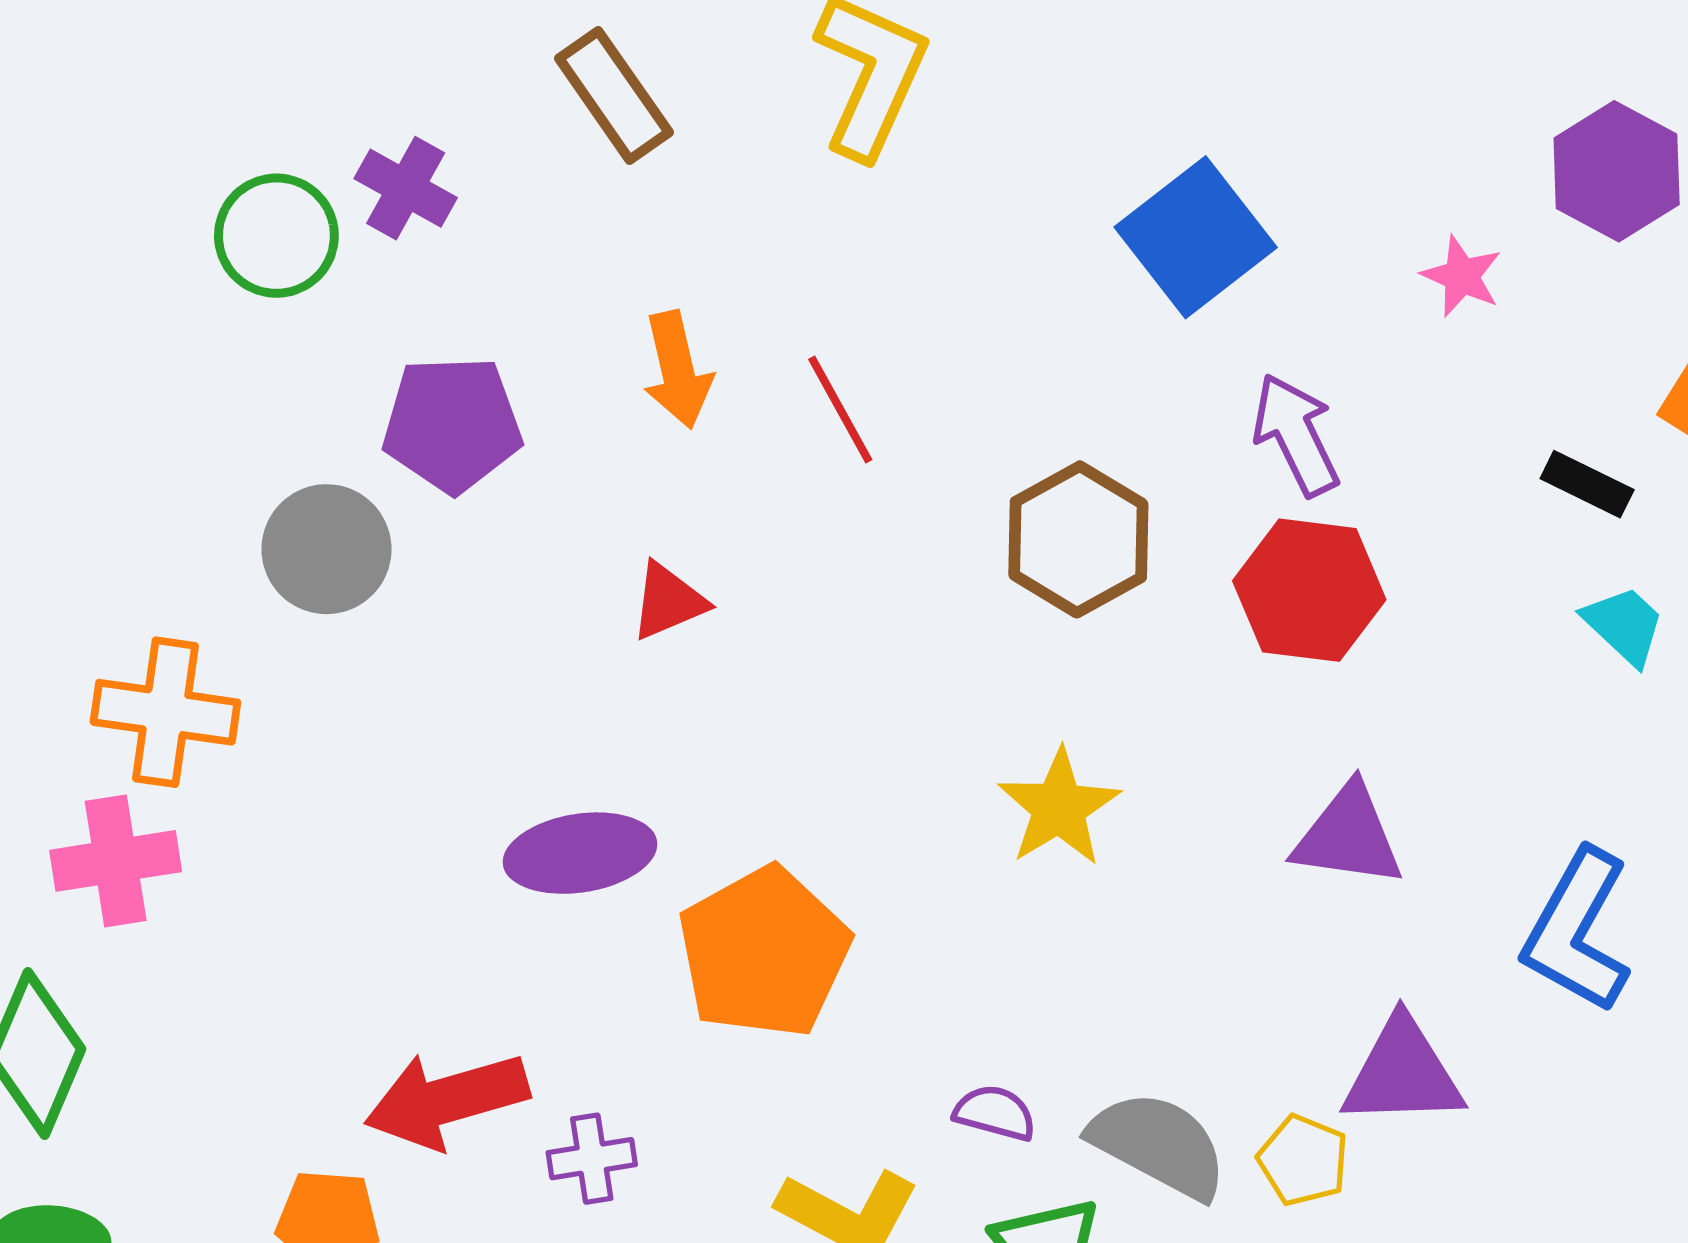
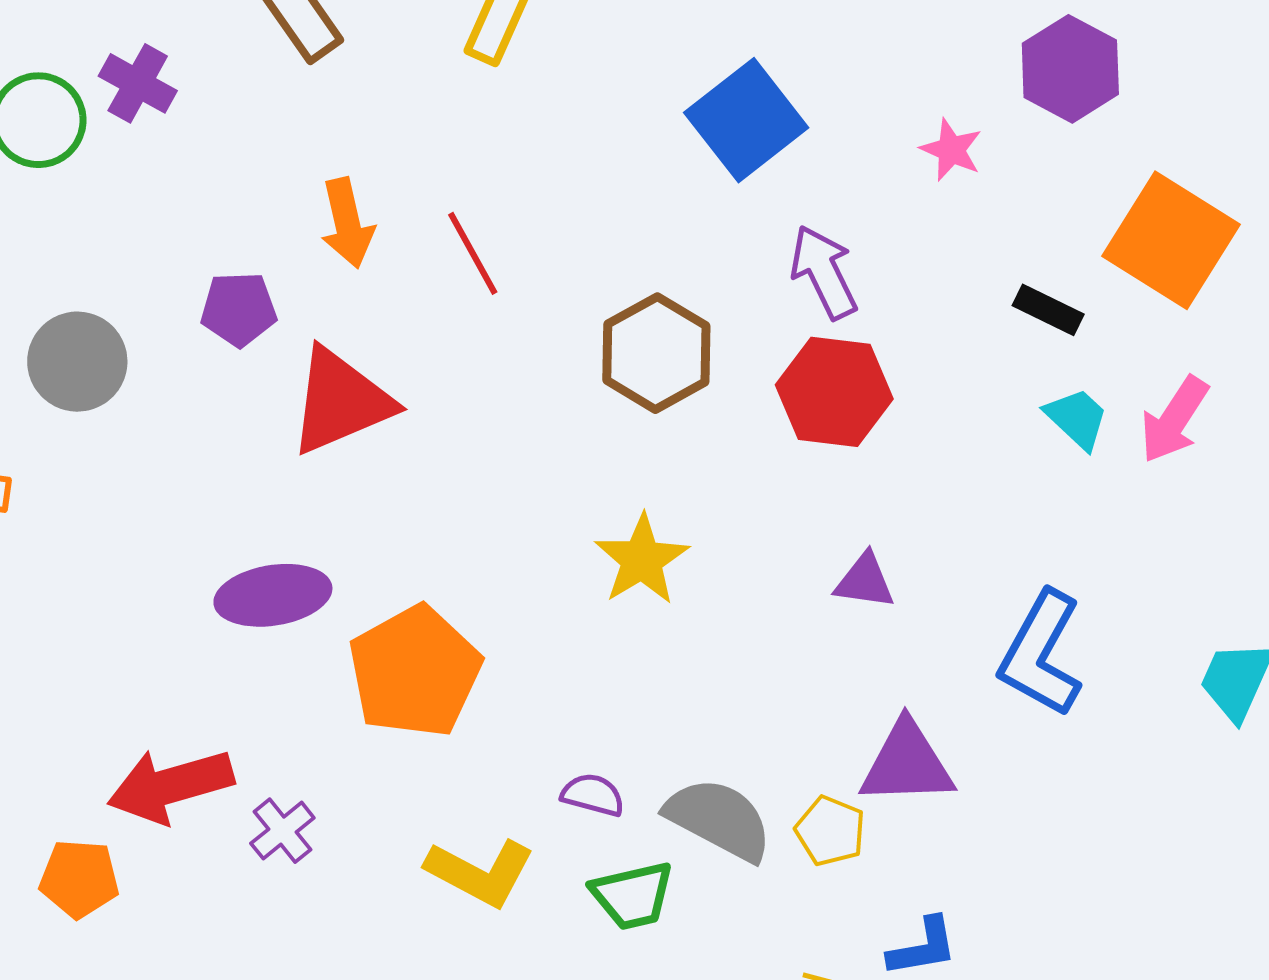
purple pentagon: (452, 424) -> (239, 309), moved, size x0.7
red triangle: (668, 601) -> (341, 401), size x1.8
purple triangle: (1348, 836) -> (865, 581), size x0.7
purple cross: (592, 1159) -> (282, 831), turned -30

